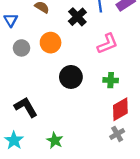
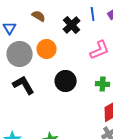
gray circle: (21, 48) -> (20, 54), size x1.6
black L-shape: (26, 107) -> (24, 85), moved

